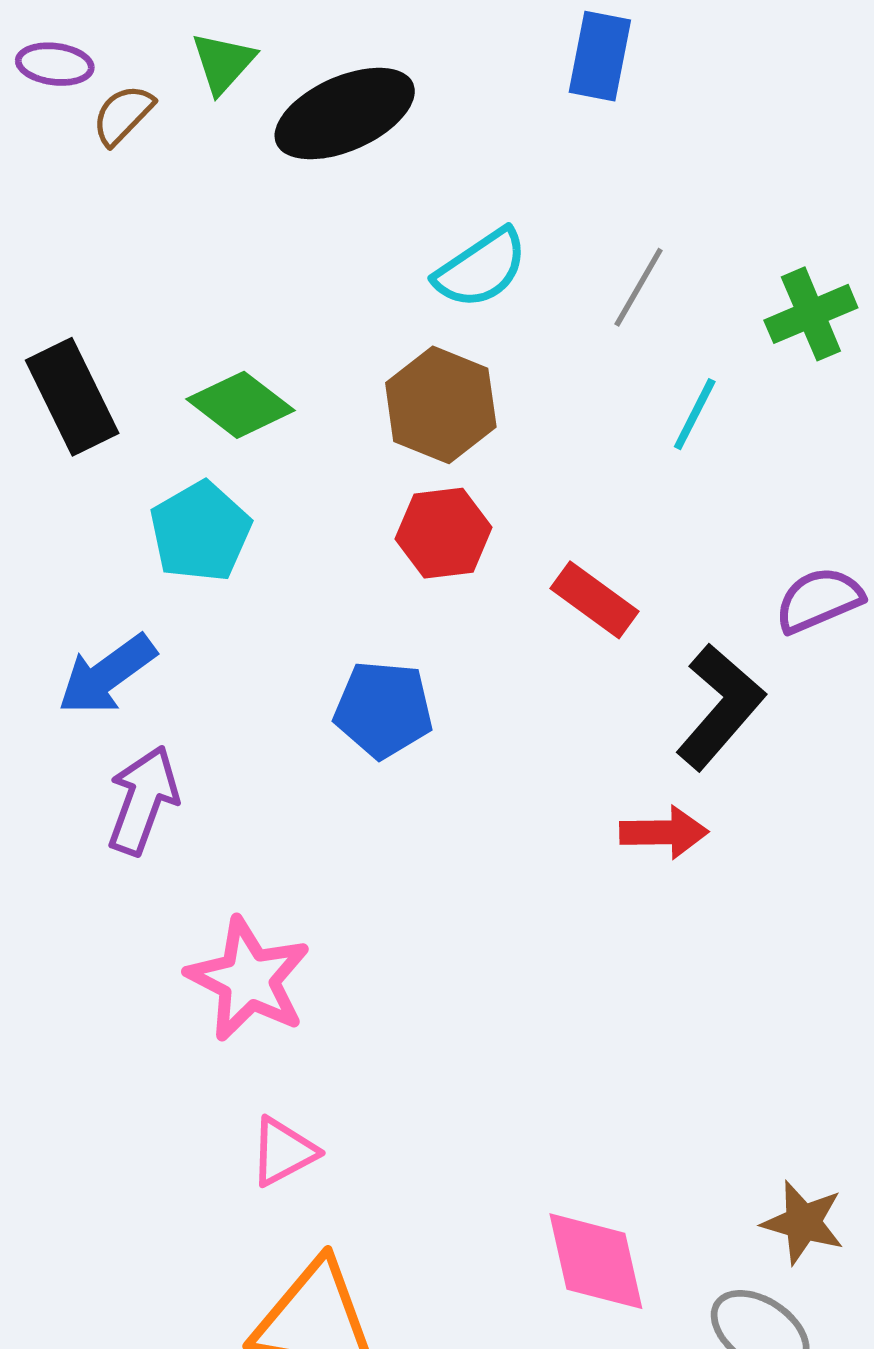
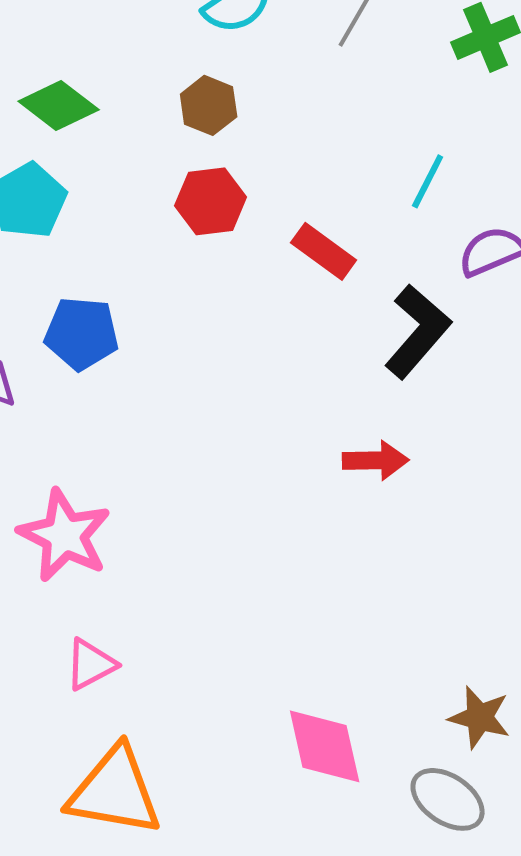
brown hexagon: (441, 405) -> (209, 105), size x0.7
cyan line: (695, 414) -> (428, 181), moved
blue pentagon: (383, 709) -> (82, 333), moved
red arrow: (664, 832) -> (376, 460), moved

